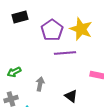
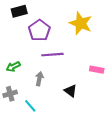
purple pentagon: (52, 30) -> (39, 30), moved
purple line: (65, 53) -> (52, 55), moved

